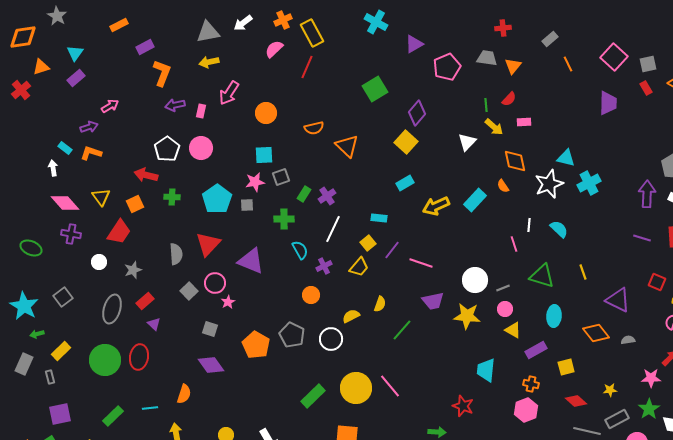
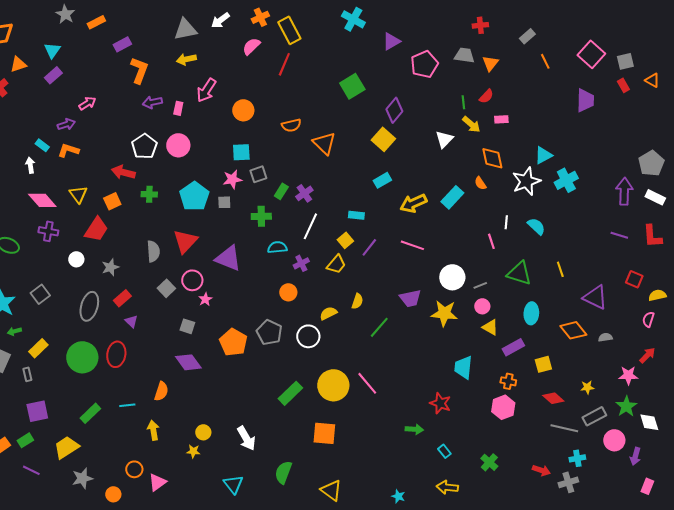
gray star: (57, 16) -> (65, 14), moved
cyan triangle: (566, 158) -> (543, 155), turned -42
cyan semicircle: (300, 250) -> (277, 247), turned -66
pink line: (421, 263) -> (412, 245), moved

